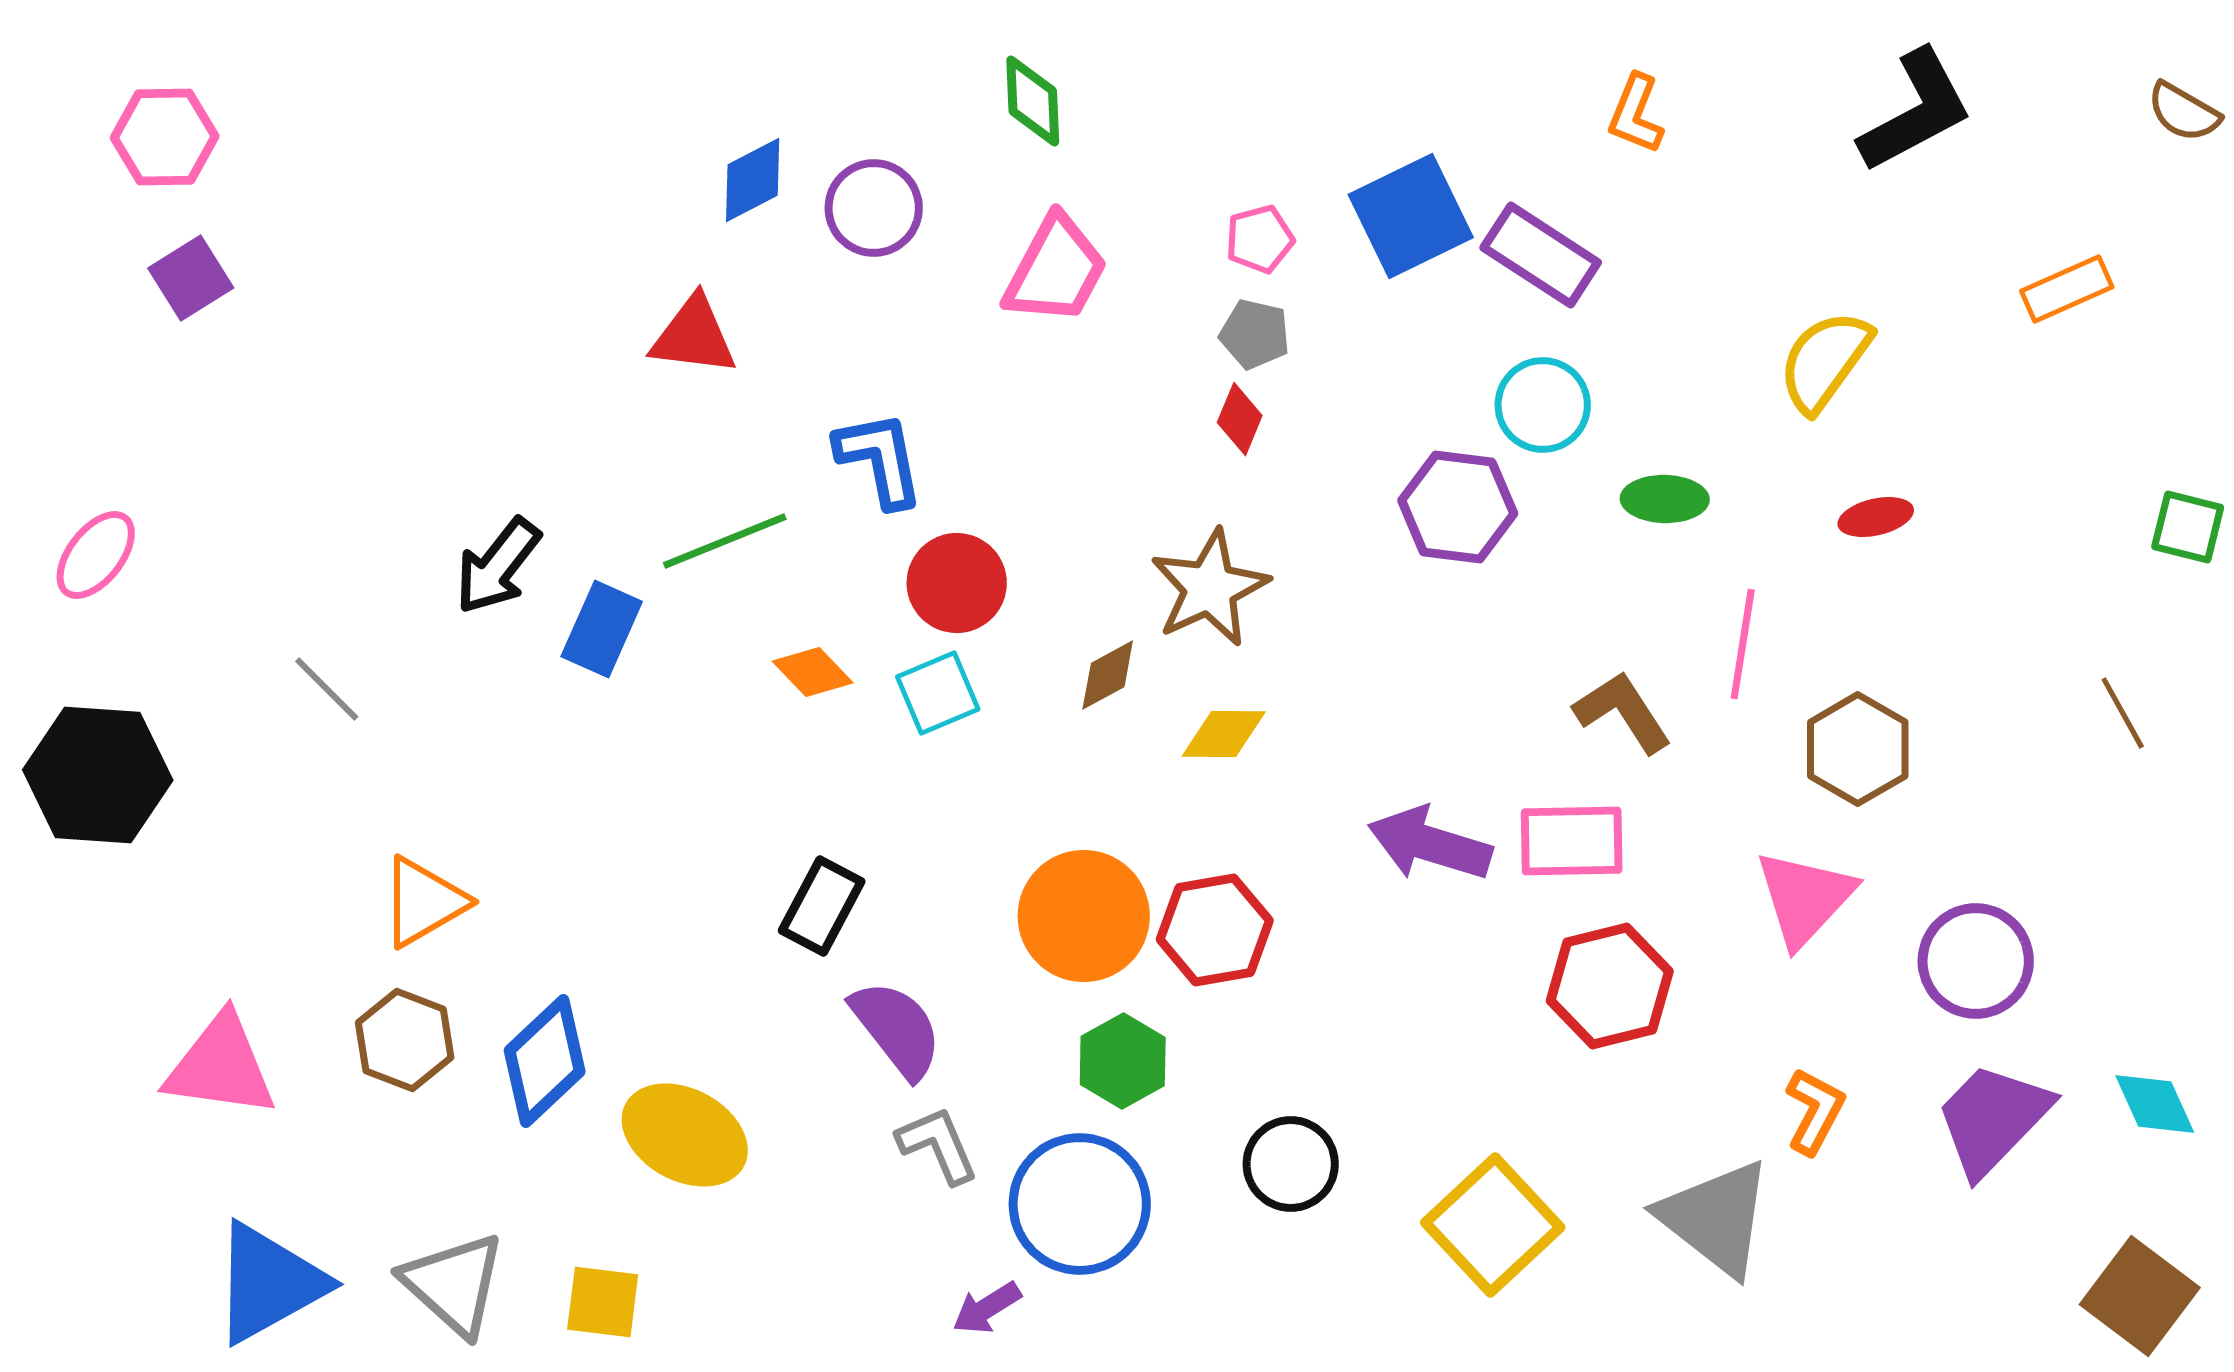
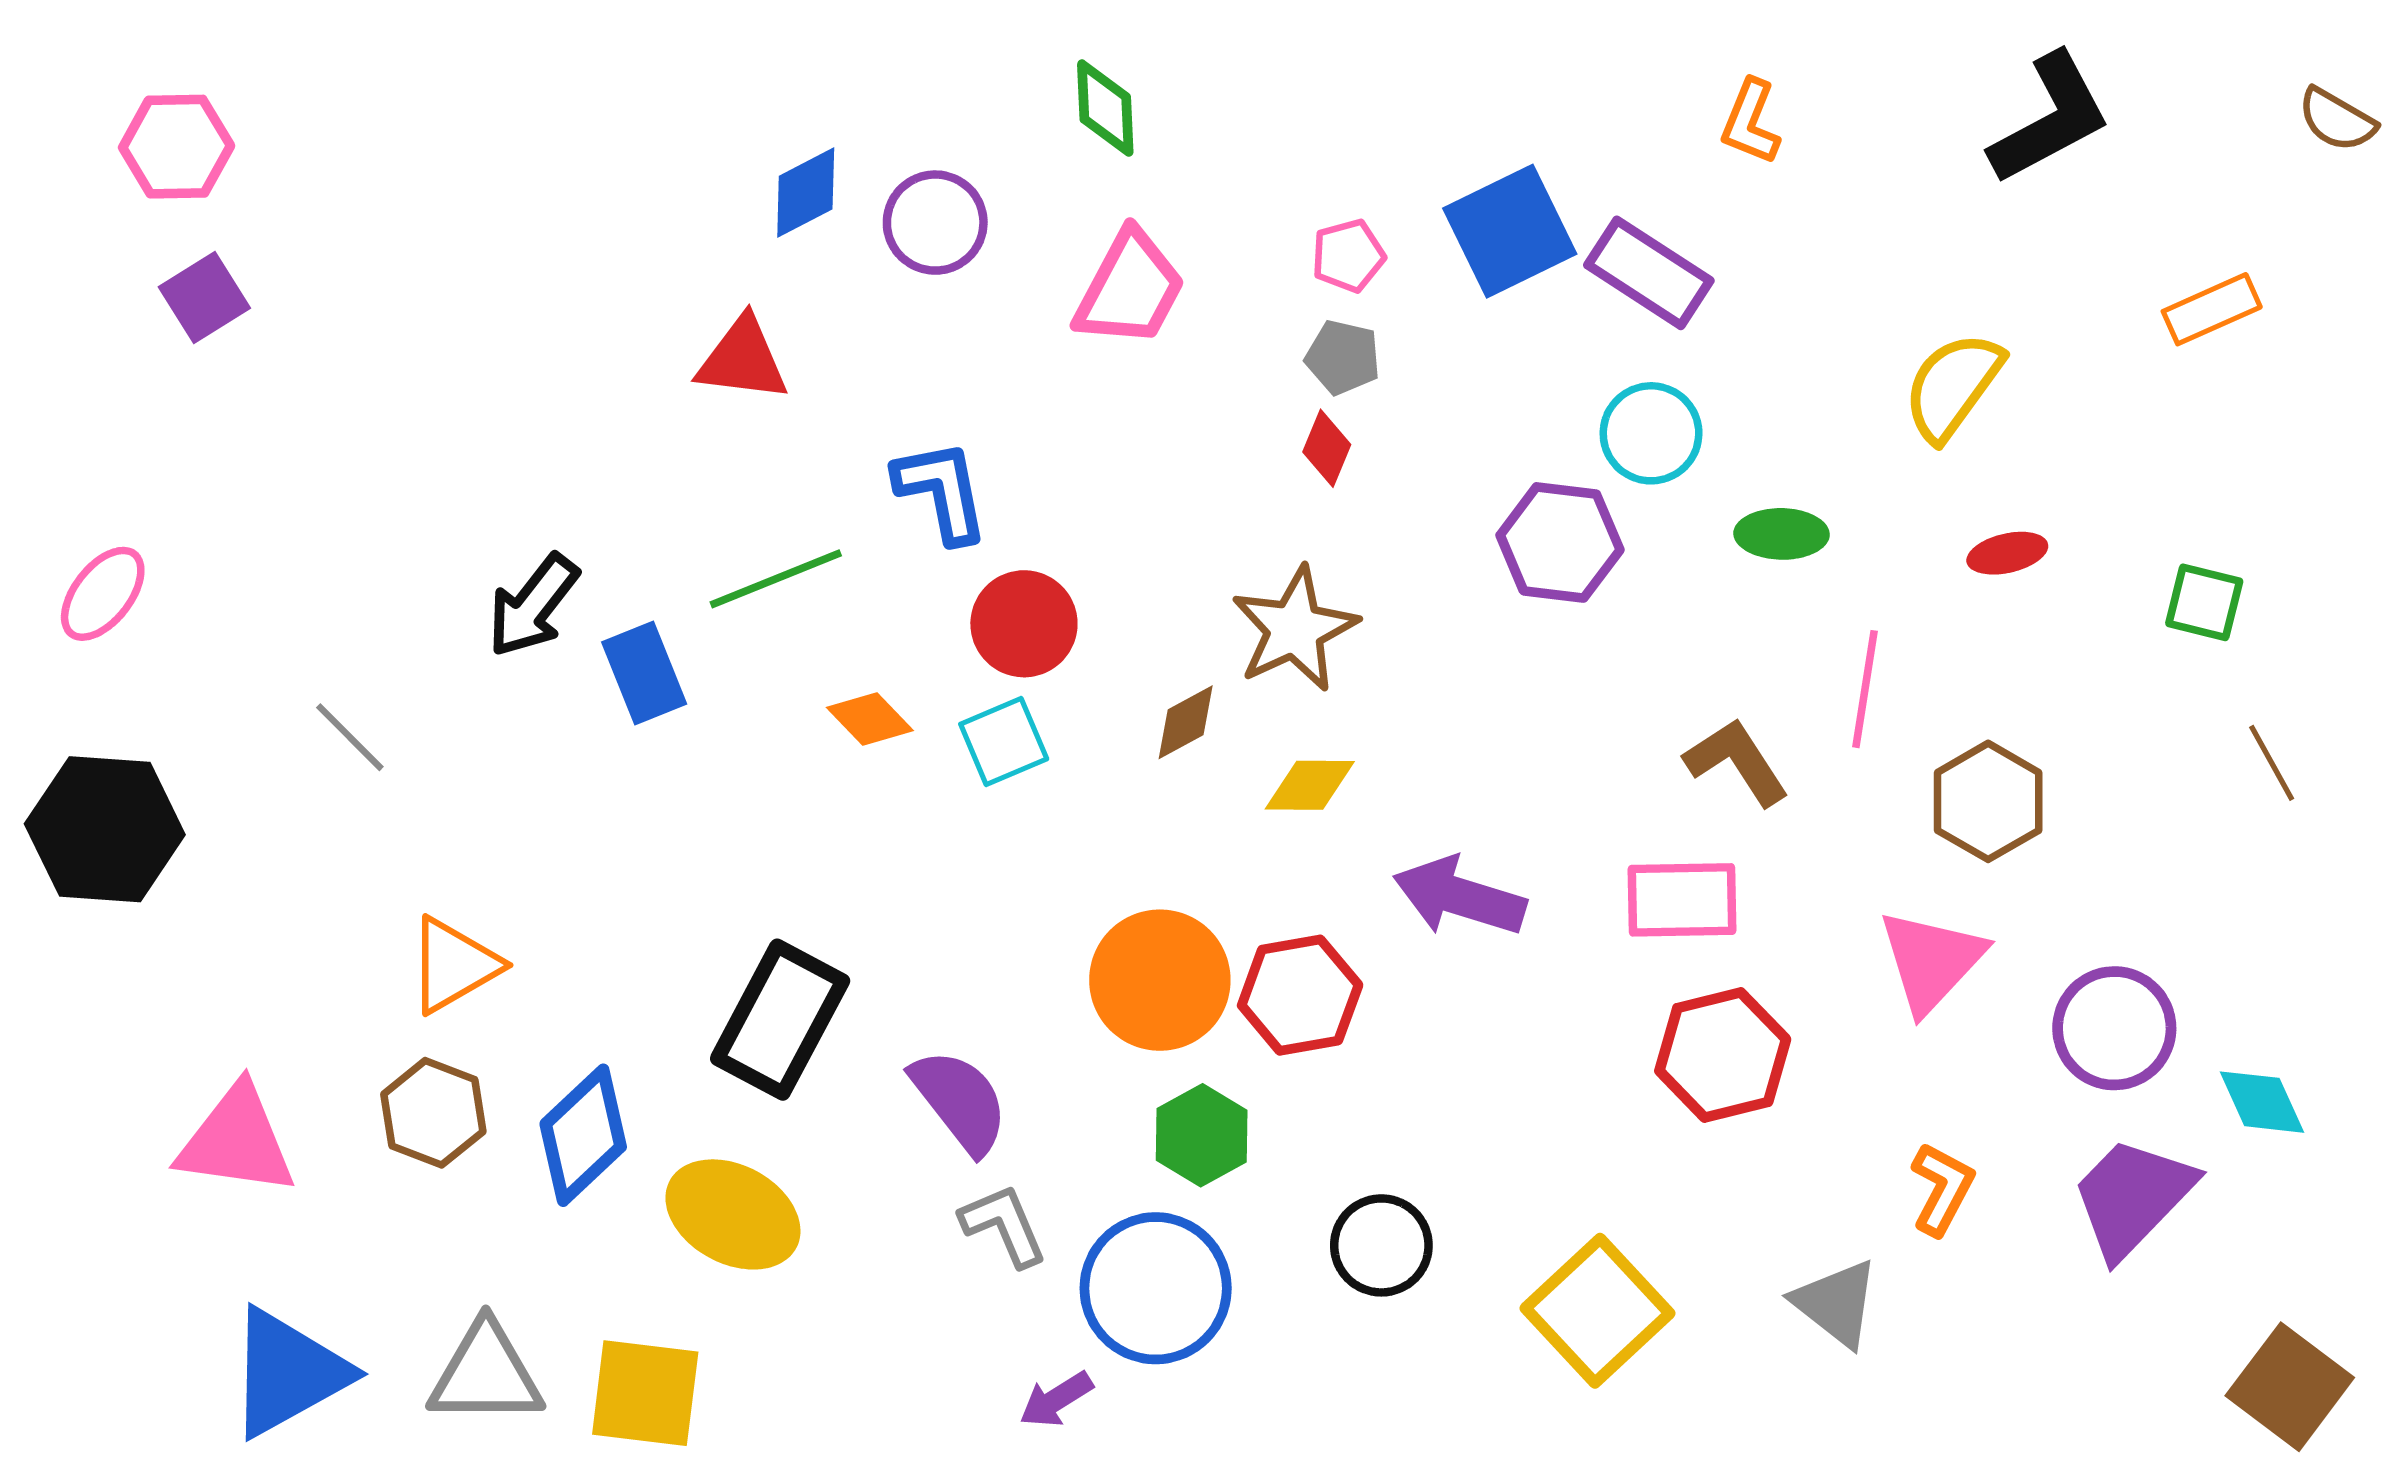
green square: (2188, 527) -> (2204, 602), moved
blue rectangle: (602, 629) -> (644, 673), turned -46
purple arrow: (1430, 844) -> (1459, 897), moved
black rectangle: (822, 906) -> (780, 1020), moved, size x1.5
cyan diamond: (2155, 1104) -> (2262, 1102), moved
gray triangle: (1716, 1218) -> (1836, 1303), size x0.7
gray triangle: (454, 1284) -> (486, 1374), turned -42
yellow square: (603, 1302) -> (645, 1393), size x1.4

